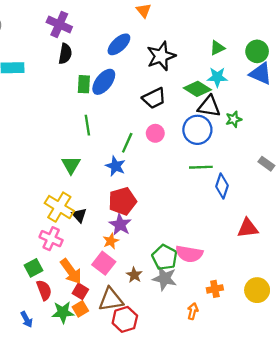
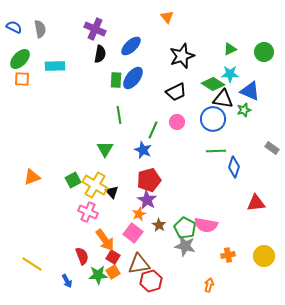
blue ellipse: (119, 44) -> (131, 46), moved
blue triangle: (261, 74) -> (250, 91), moved
green square: (34, 268) -> (73, 180), moved
brown star: (134, 275) -> (159, 225), moved
orange arrow: (193, 311) -> (209, 285), moved

